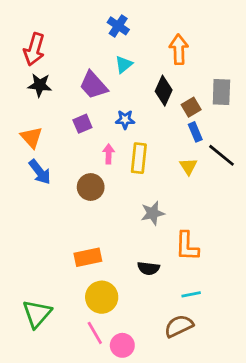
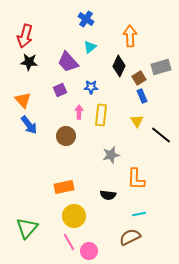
gray rectangle: (221, 92) -> (161, 67), turned 72
black line: (221, 155) -> (161, 135), moved

